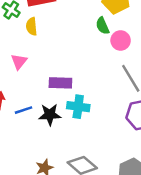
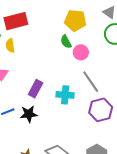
purple rectangle: (60, 83) -> (36, 89), turned -60
cyan cross: (78, 107) -> (65, 95), moved

